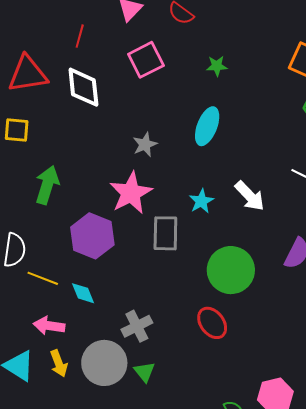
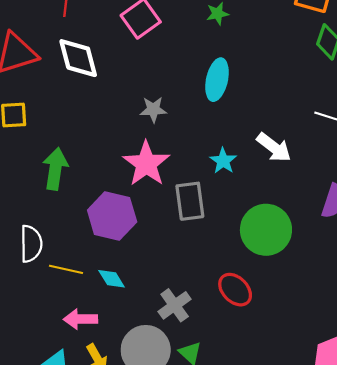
gray star: (145, 144) -> (153, 109), turned 30
red ellipse: (212, 323) -> (235, 290), moved

